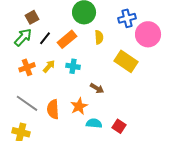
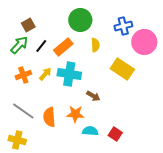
cyan cross: (73, 66) -> (69, 74), size x1.6
orange star: (79, 106) -> (75, 114), turned 30

